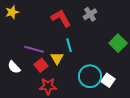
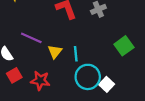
cyan line: (69, 45) -> (76, 54), moved
red square: (41, 65) -> (14, 75), moved

